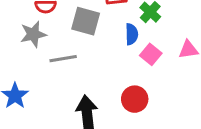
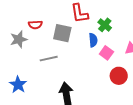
gray star: (33, 34) -> (19, 39), moved
red circle: (135, 99) -> (119, 76), moved

